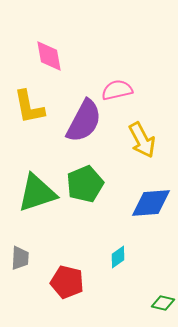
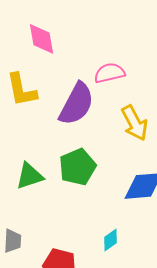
green triangle: (37, 193) -> (30, 176), size x0.7

